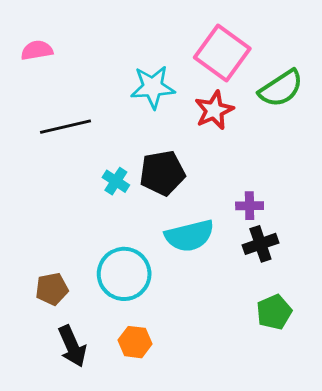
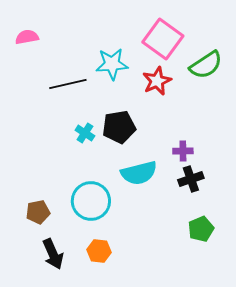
black line: (65, 127) -> (68, 84), moved

